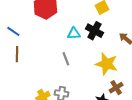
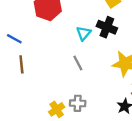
cyan triangle: (74, 34) -> (84, 33), turned -40

